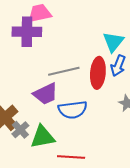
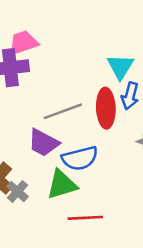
purple trapezoid: (46, 94) -> (43, 143), turned 60
green triangle: (43, 137) -> (62, 185), moved

